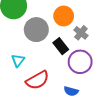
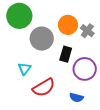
gray cross: (81, 33) -> (87, 31), moved
black rectangle: (61, 46) -> (66, 54), turned 56

